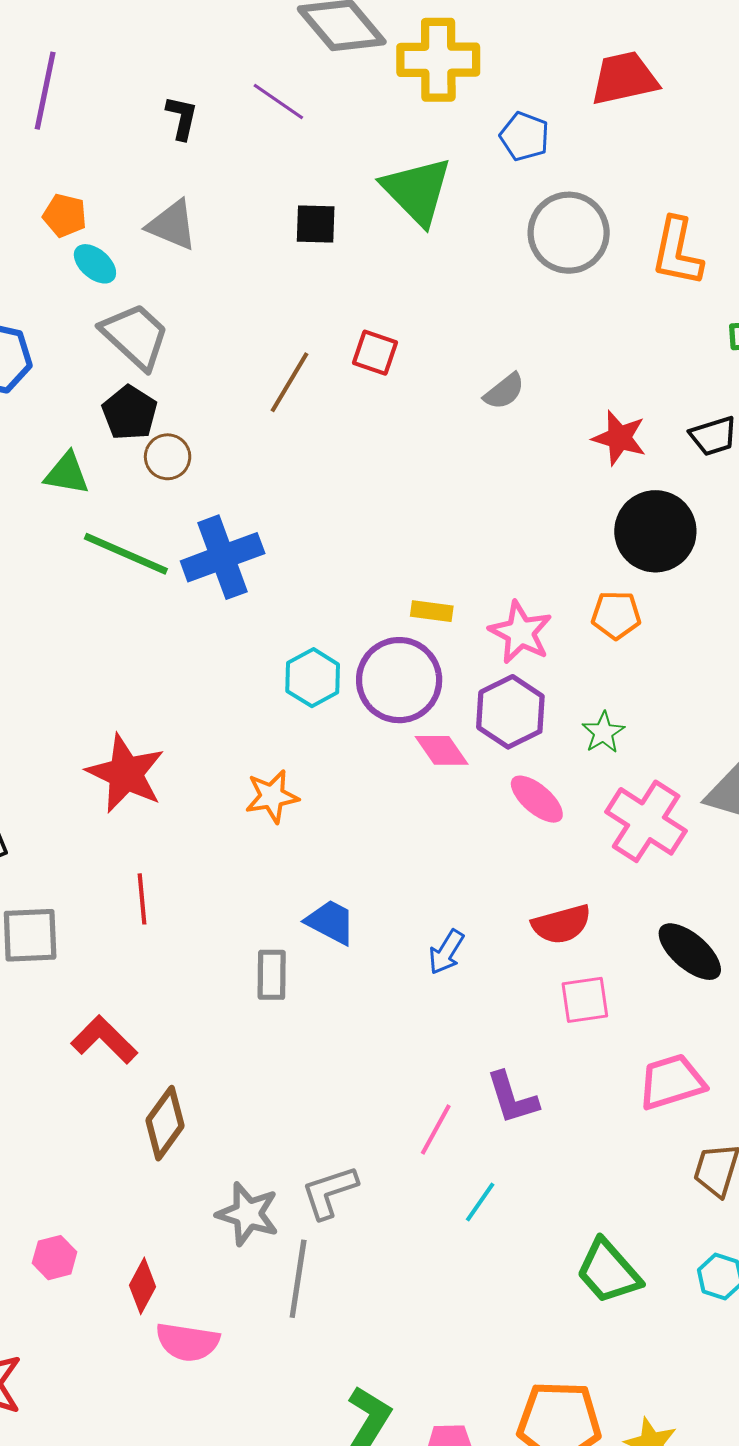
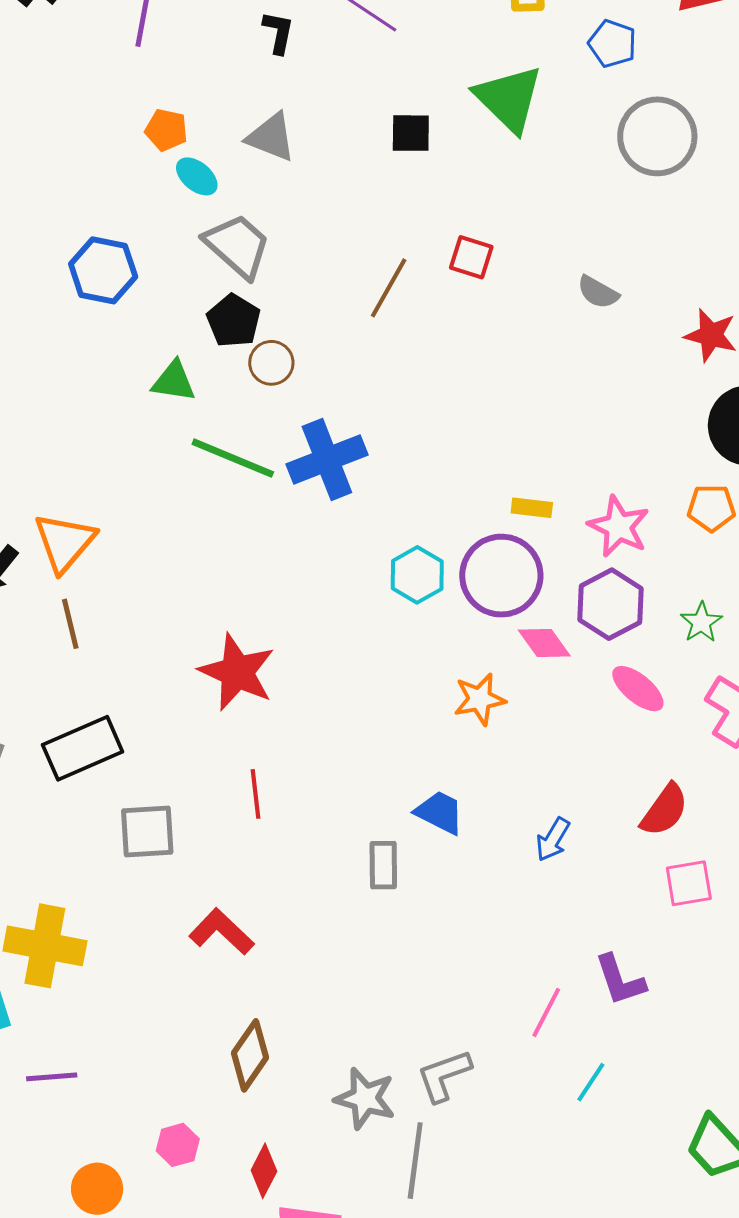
gray semicircle: (504, 391) -> (598, 292), turned 69
orange star: (272, 796) -> (480, 699), moved
red semicircle: (561, 924) -> (664, 810), turned -38
brown diamond: (165, 1123) -> (250, 1055), moved

